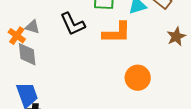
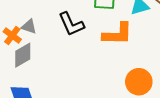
gray diamond: (27, 54) -> (23, 55), turned 65

